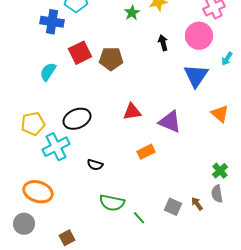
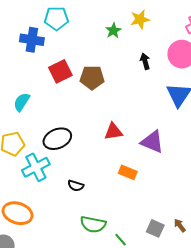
cyan semicircle: (48, 72) -> (22, 102), moved
orange rectangle: (146, 152) -> (128, 172), turned 48

